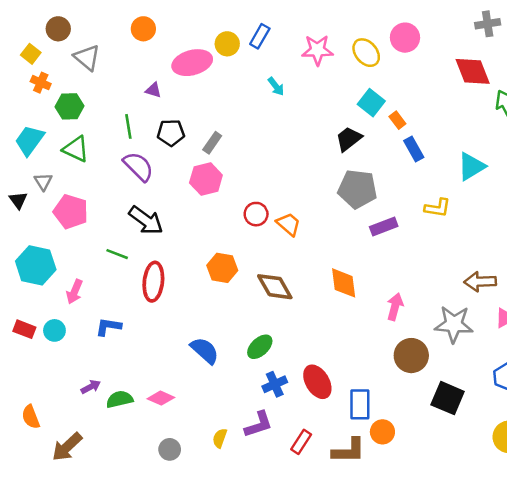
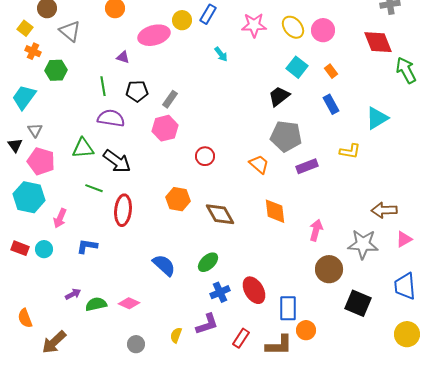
pink circle: (405, 38) -> (323, 30), moved
orange rectangle: (397, 120) -> (331, 71), moved
green triangle: (76, 149) -> (83, 148), moved, turned -30
purple semicircle: (138, 166) -> (111, 118), turned -36
pink pentagon: (71, 212) -> (41, 161), moved
orange trapezoid: (289, 224) -> (259, 164), moved

